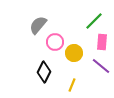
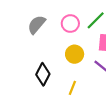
pink circle: (55, 42) -> (70, 24), moved

